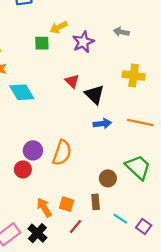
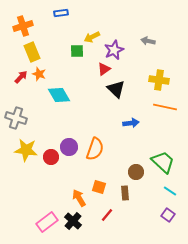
red triangle: (72, 81) -> (104, 69), moved, turned 40
black triangle: (94, 95) -> (116, 89), moved
orange line: (140, 122) -> (165, 107), moved
red circle: (23, 169) -> (51, 157), moved
orange square: (66, 204) -> (99, 187), moved
cyan line: (120, 219) -> (170, 191), moved

